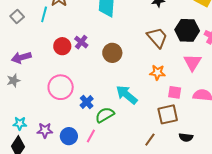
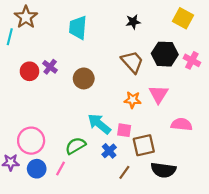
pink triangle: (192, 62) -> (159, 94), moved
pink circle: (61, 87) -> (31, 141), moved
pink square: (175, 92) -> (124, 130), moved
blue cross: (87, 102) -> (109, 151), moved
black semicircle: (186, 137) -> (163, 170), size x1.6

